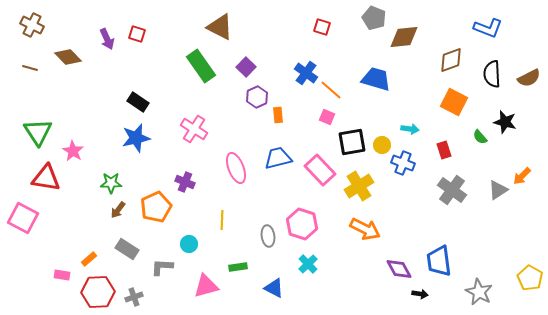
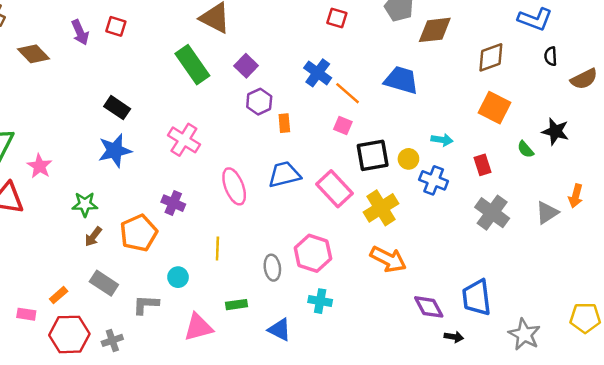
black semicircle: (492, 74) -> (551, 56), moved, size x0.6
orange arrow: (522, 176) -> (576, 196), turned -30
cyan cross: (308, 264) -> (320, 301), turned -36
yellow pentagon: (530, 278) -> (585, 318), turned -30

